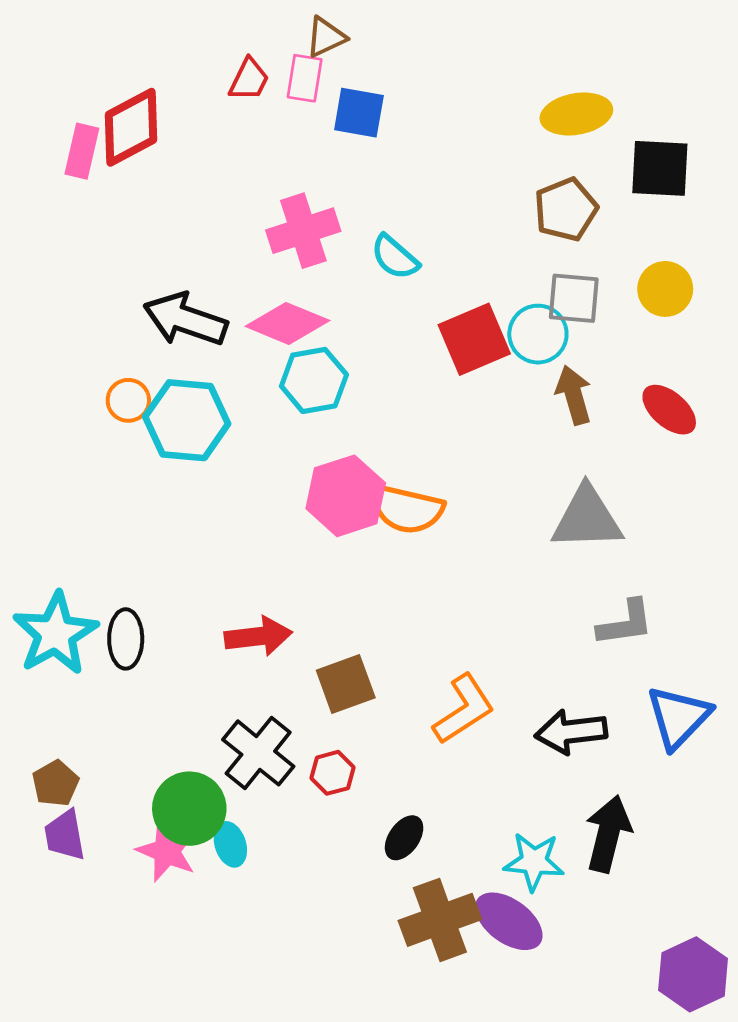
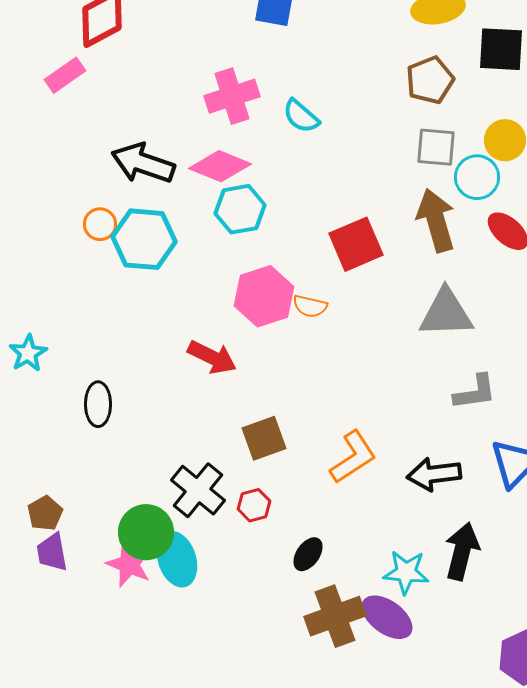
pink rectangle: (82, 151) -> (65, 75), moved, turned 42
cyan circle: (538, 334) -> (477, 177), moved
red square: (474, 339) -> (356, 244), moved
brown arrow: (574, 395) -> (436, 220), size x1.4
orange semicircle: (407, 509) -> (310, 306), size x0.6
cyan star: (55, 634) -> (28, 353), moved, size x0.6
red arrow: (258, 636) -> (212, 357), moved, turned 33
cyan ellipse: (230, 844) -> (177, 559), size x1.6

